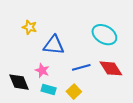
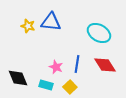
blue triangle: (54, 45) -> (51, 22), moved
blue line: (81, 67) -> (77, 64), turned -66
pink star: (42, 70) -> (56, 67), moved

